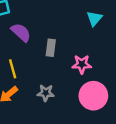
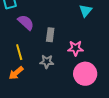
gray star: (46, 93) -> (47, 62), moved

